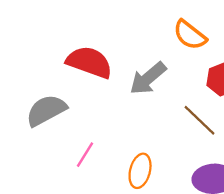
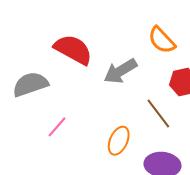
orange ellipse: (140, 171) -> (119, 141), moved

